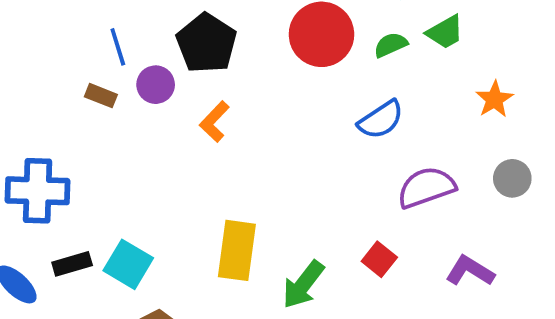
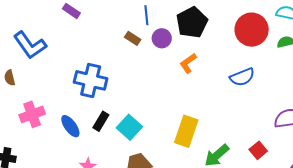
blue semicircle: (381, 120) -> (242, 77), moved
black rectangle: (72, 264) -> (101, 121), turned -54

